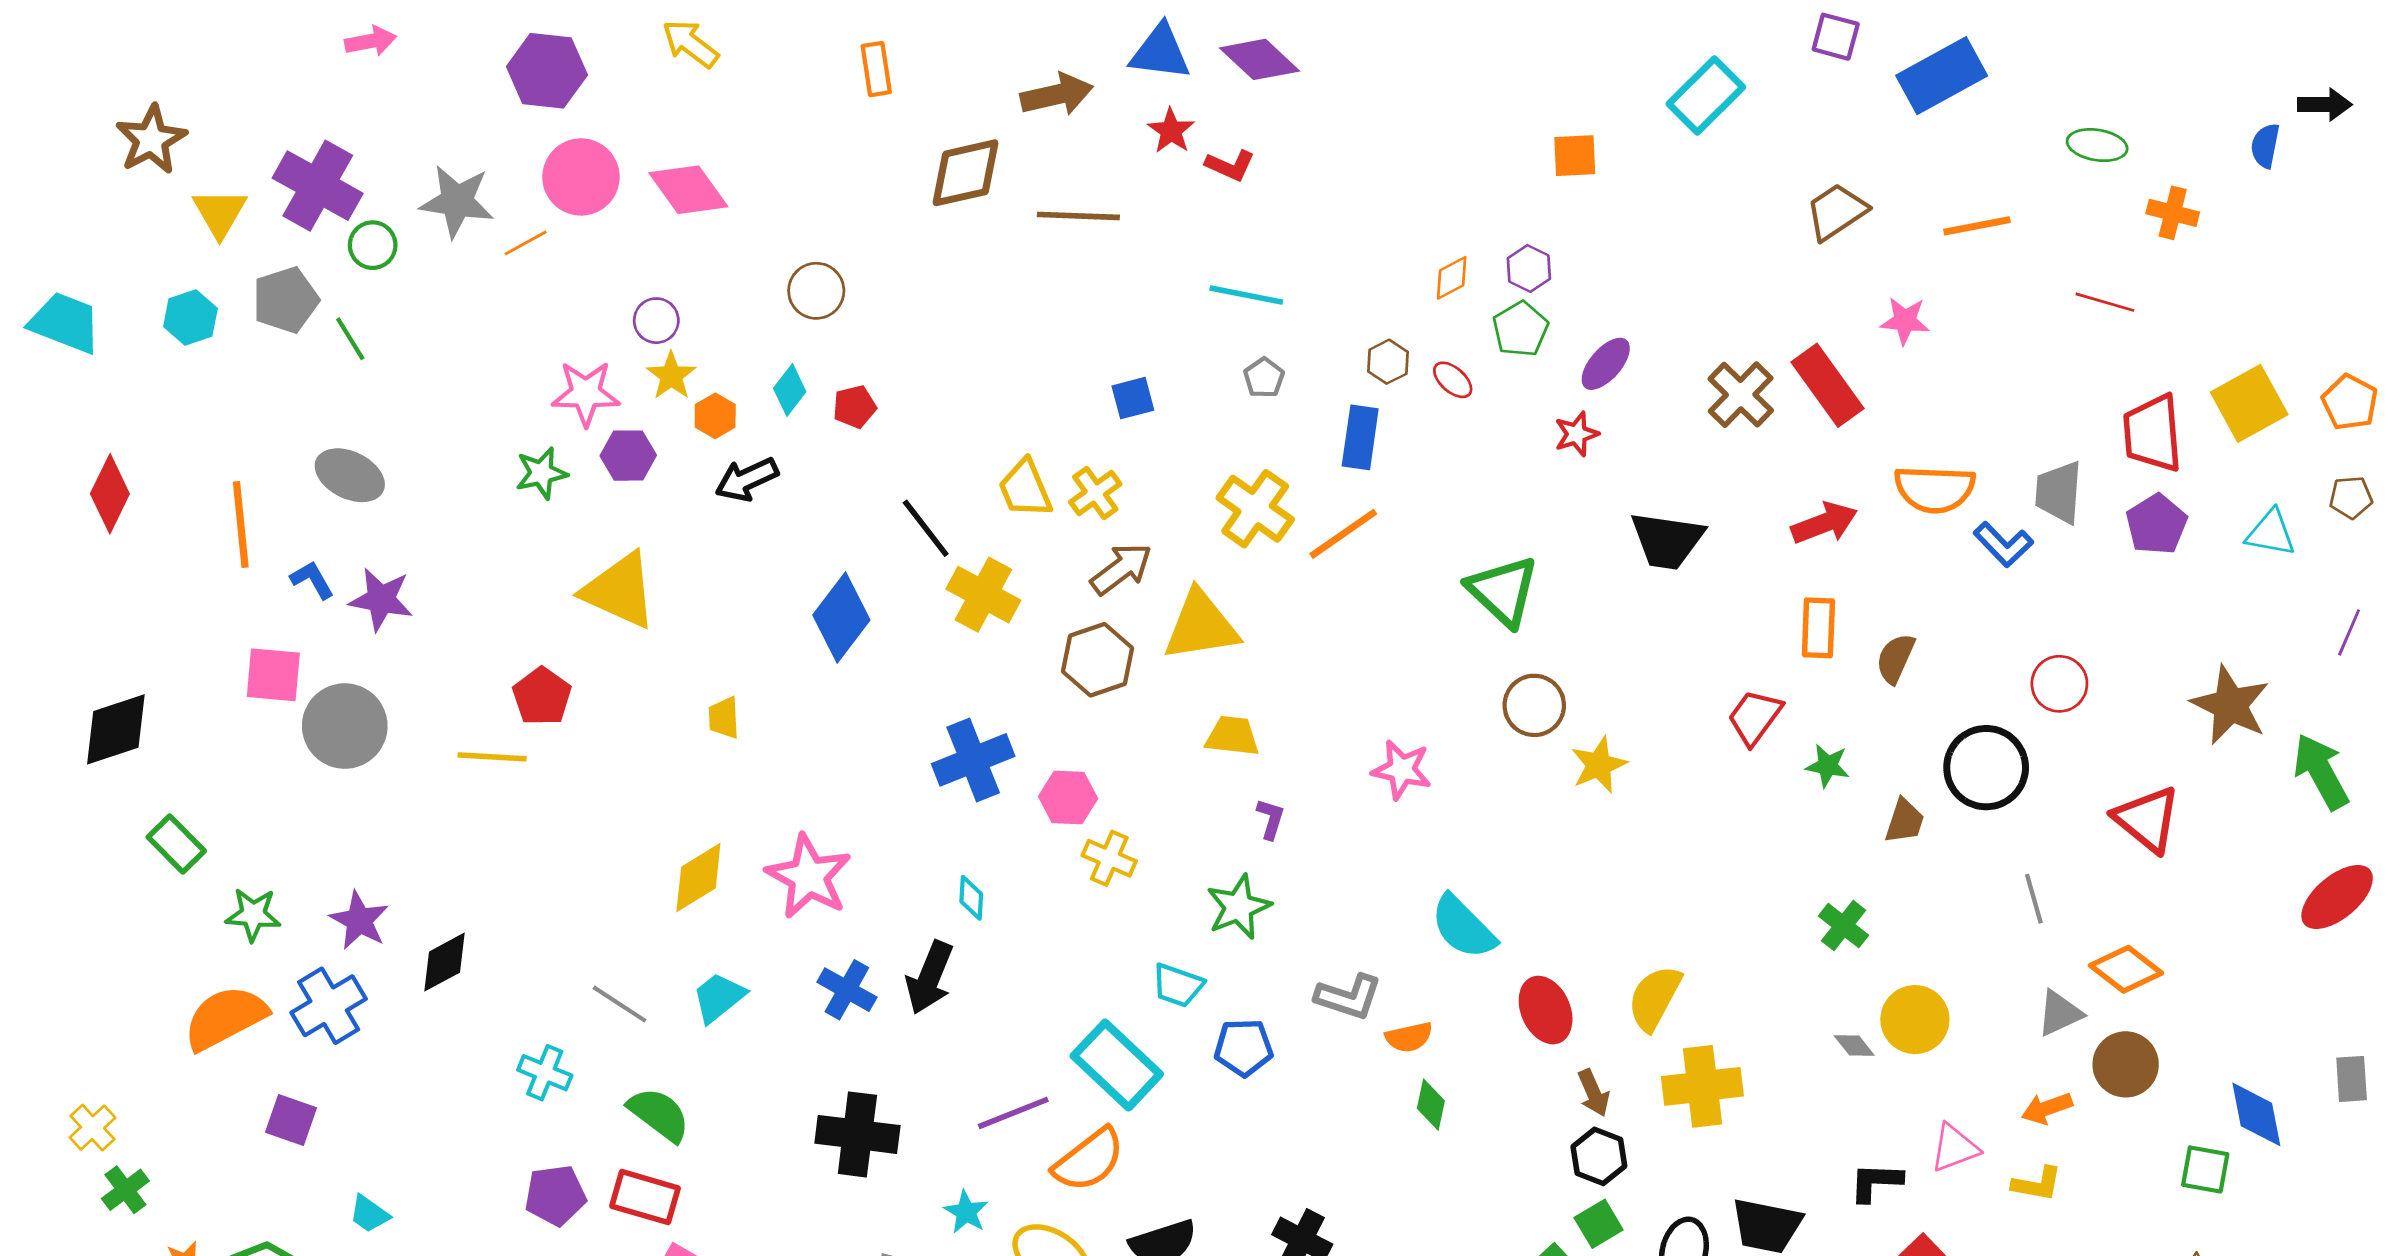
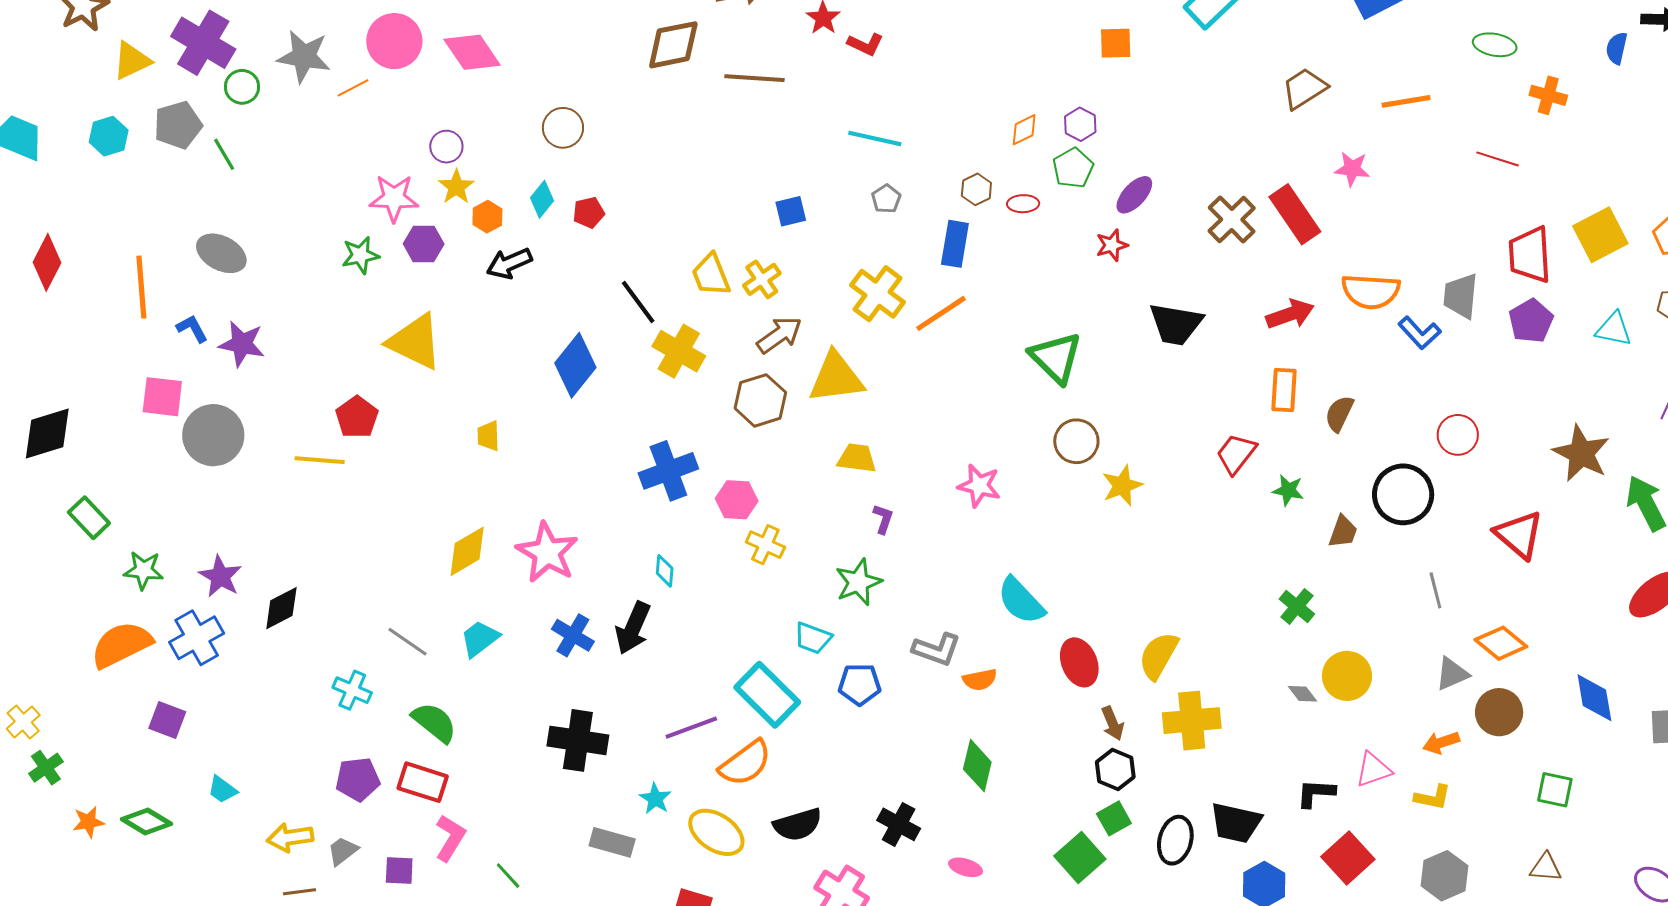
yellow triangle: (220, 213) -> (132, 61), turned 33
red ellipse: (1453, 380) -> (1023, 204), turned -44
green diamond: (1431, 1105) -> (977, 766), moved, size x1.4
blue diamond: (2256, 1114) -> (1594, 698), moved

